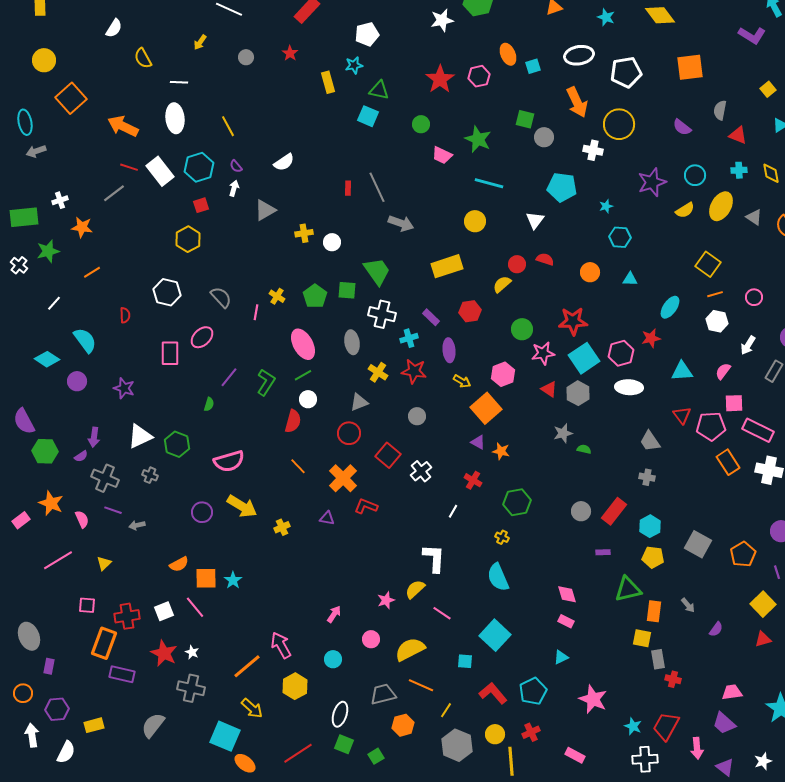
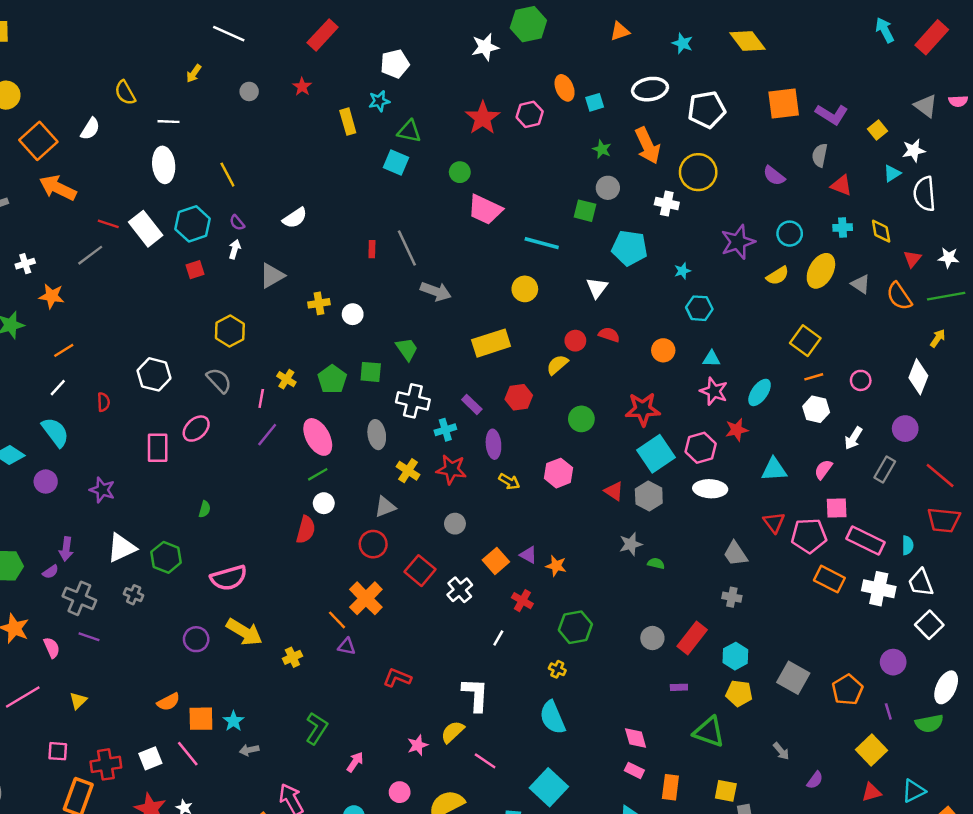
white semicircle: (114, 28) -> (90, 129), moved
purple L-shape: (752, 35) -> (832, 114), moved
green square: (525, 119) -> (585, 211), moved
orange arrow: (123, 126) -> (58, 188), moved
green star: (478, 139) -> (602, 149), moved, size x0.6
pink trapezoid: (442, 155) -> (485, 209), size x1.4
yellow hexagon: (188, 239) -> (230, 331), moved
green trapezoid: (377, 271) -> (407, 349), size x0.7
white line: (54, 303) -> (58, 388), moved
pink star: (543, 353) -> (714, 391), moved, turned 30
purple line: (229, 377) -> (267, 435), moved
green L-shape: (266, 382) -> (317, 728), moved
orange square: (486, 408) -> (496, 561), moved, size x0.7
orange rectangle: (728, 462) -> (829, 579), turned -30
orange line: (298, 466) -> (337, 620), moved
red L-shape: (366, 506) -> (397, 678), moved
gray arrow: (137, 525) -> (249, 750), moved
green triangle: (628, 589) -> (709, 732), turned 32
orange rectangle: (654, 611) -> (670, 787), moved

